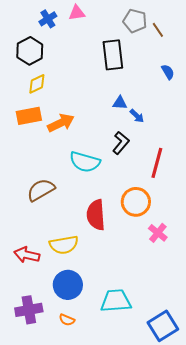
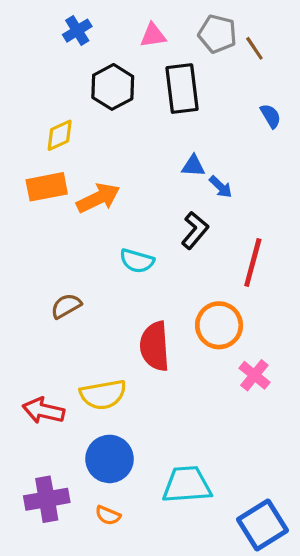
pink triangle: (77, 13) -> (153, 35), moved
black hexagon: (30, 51) -> (113, 87), moved
cyan semicircle: (85, 162) -> (137, 261), size x0.7
brown semicircle: (41, 190) -> (66, 306), size x0.7

